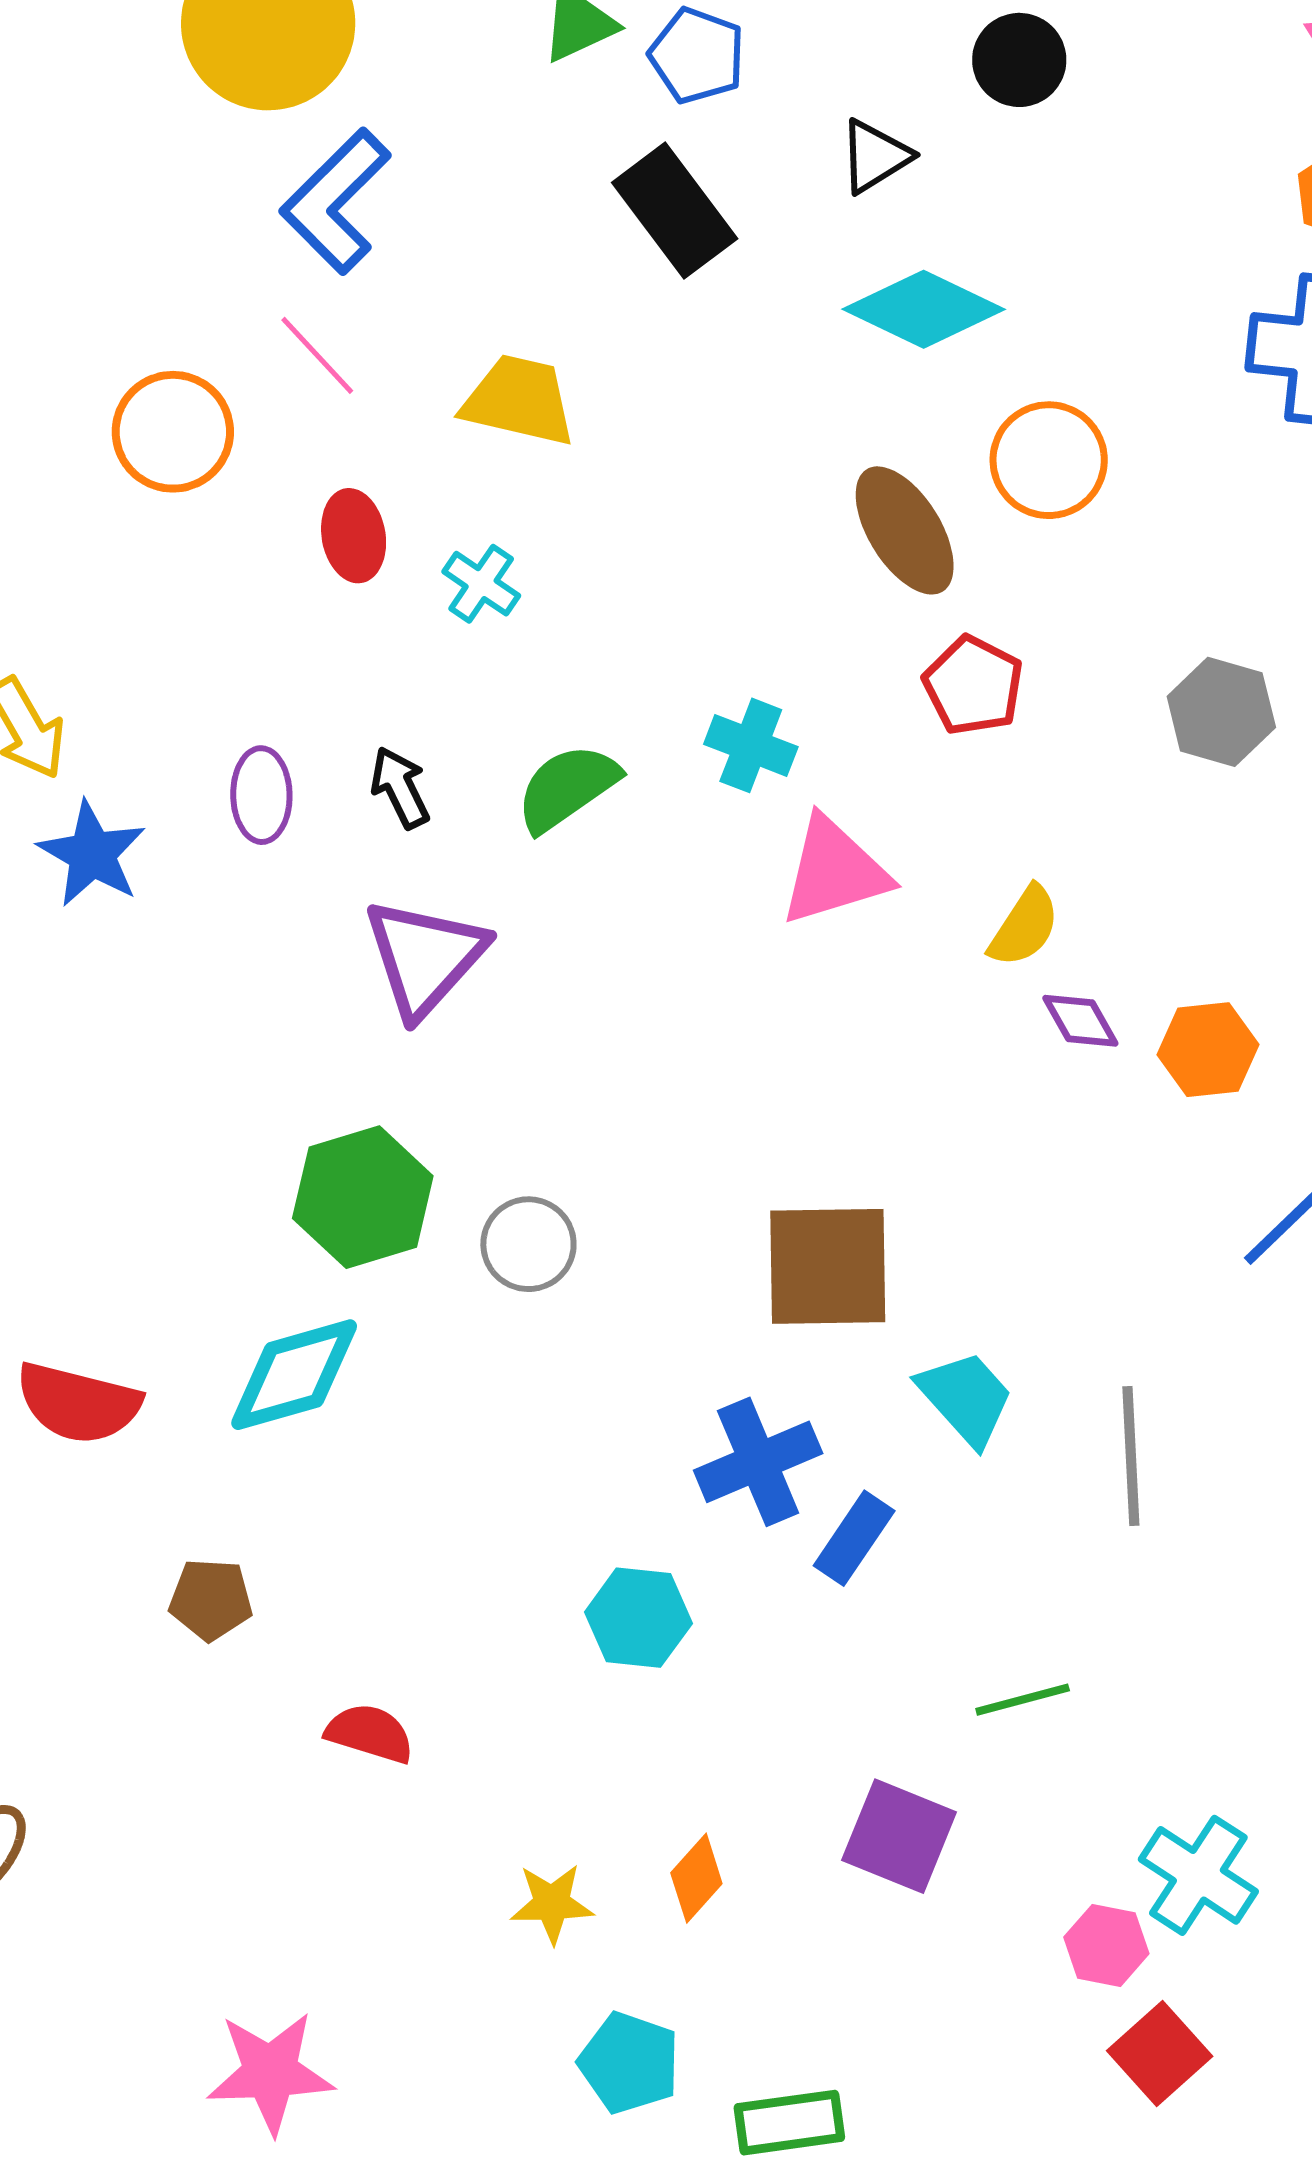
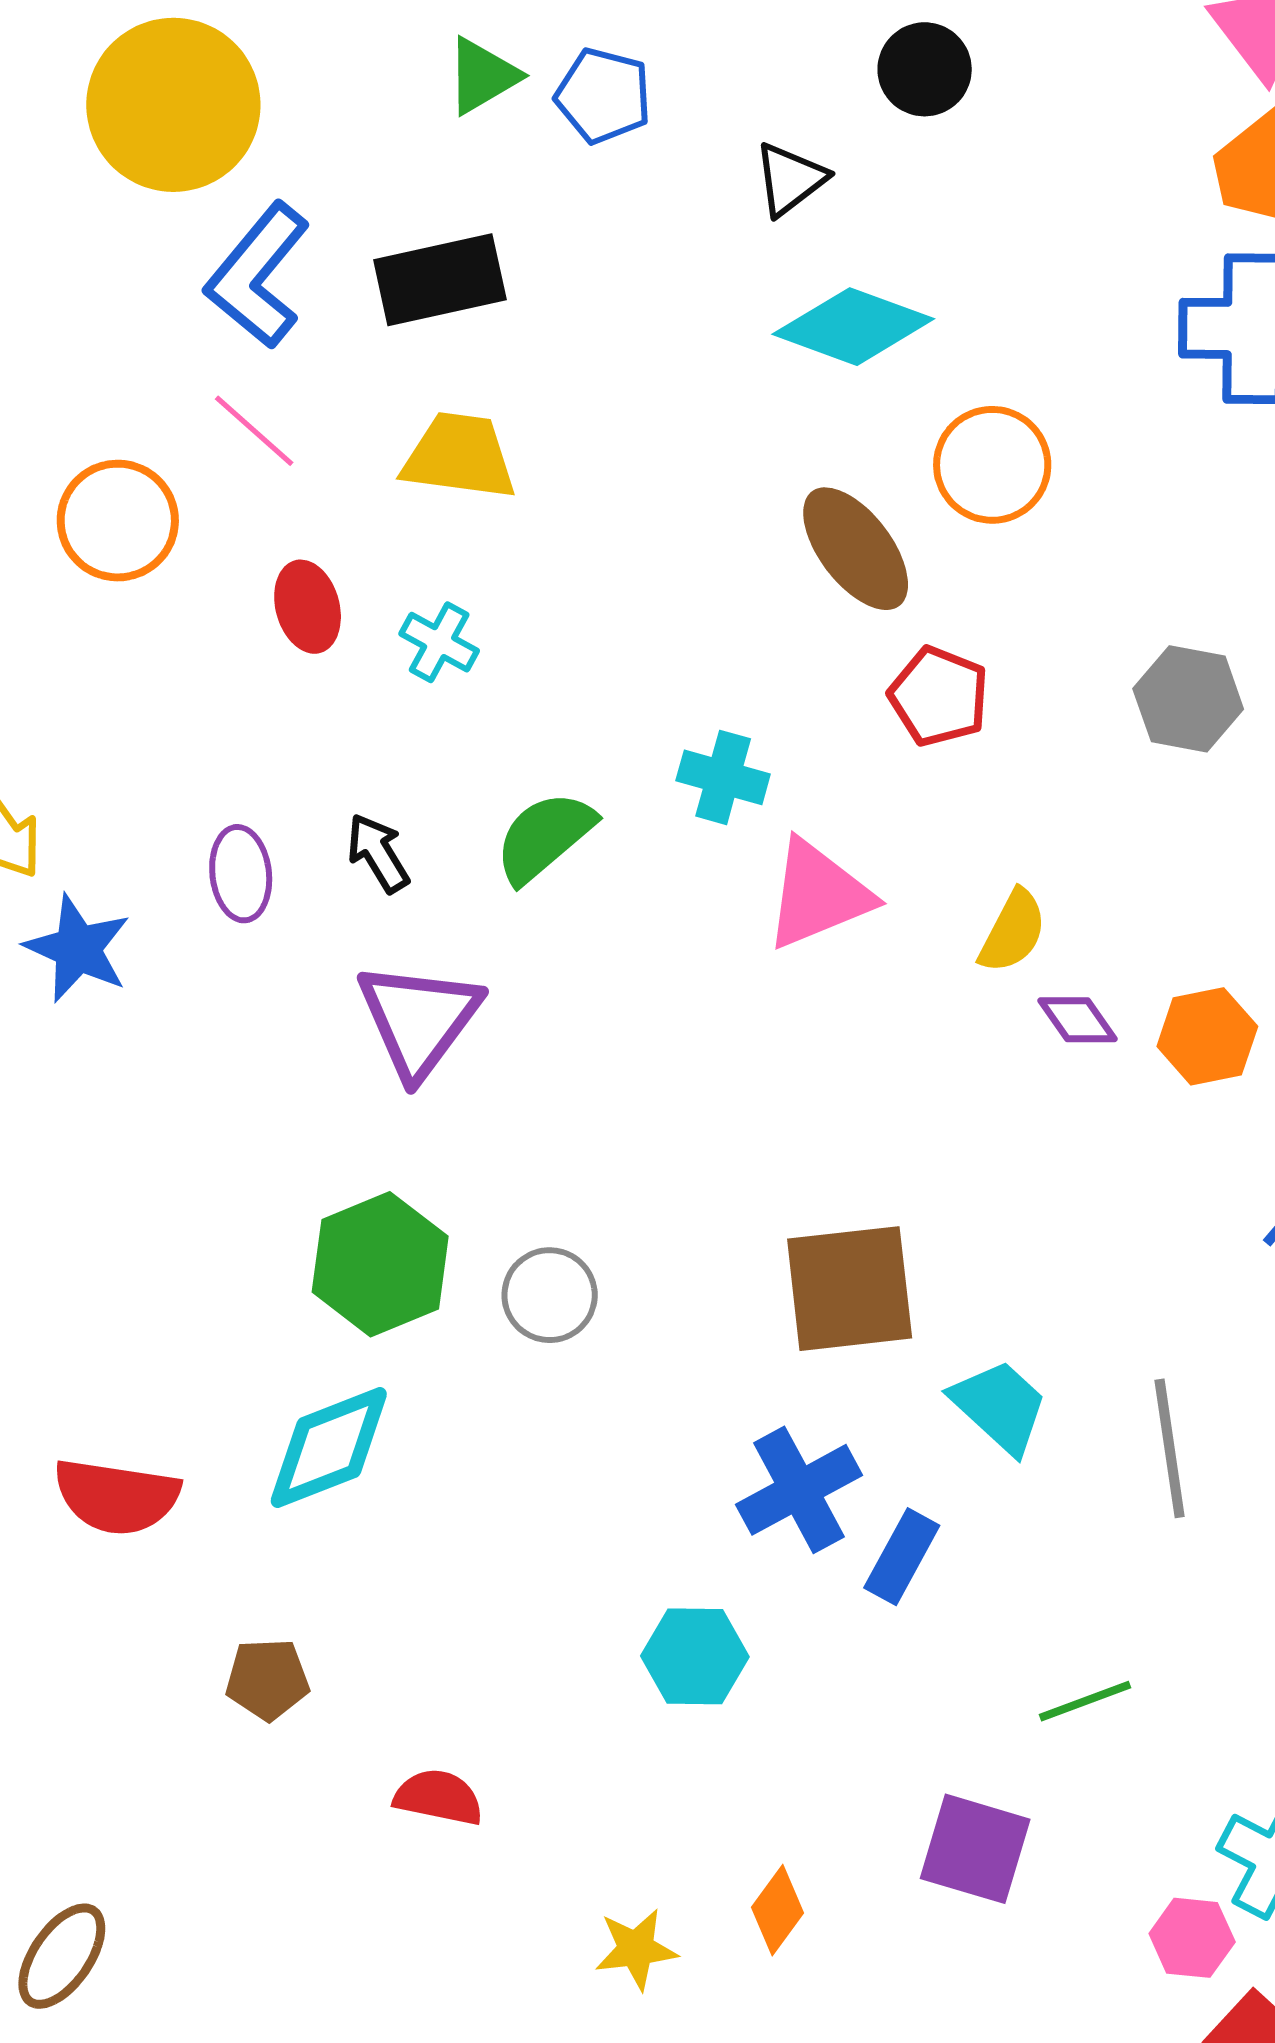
black rectangle: (675, 211) -> (440, 280), moved, turned -60

